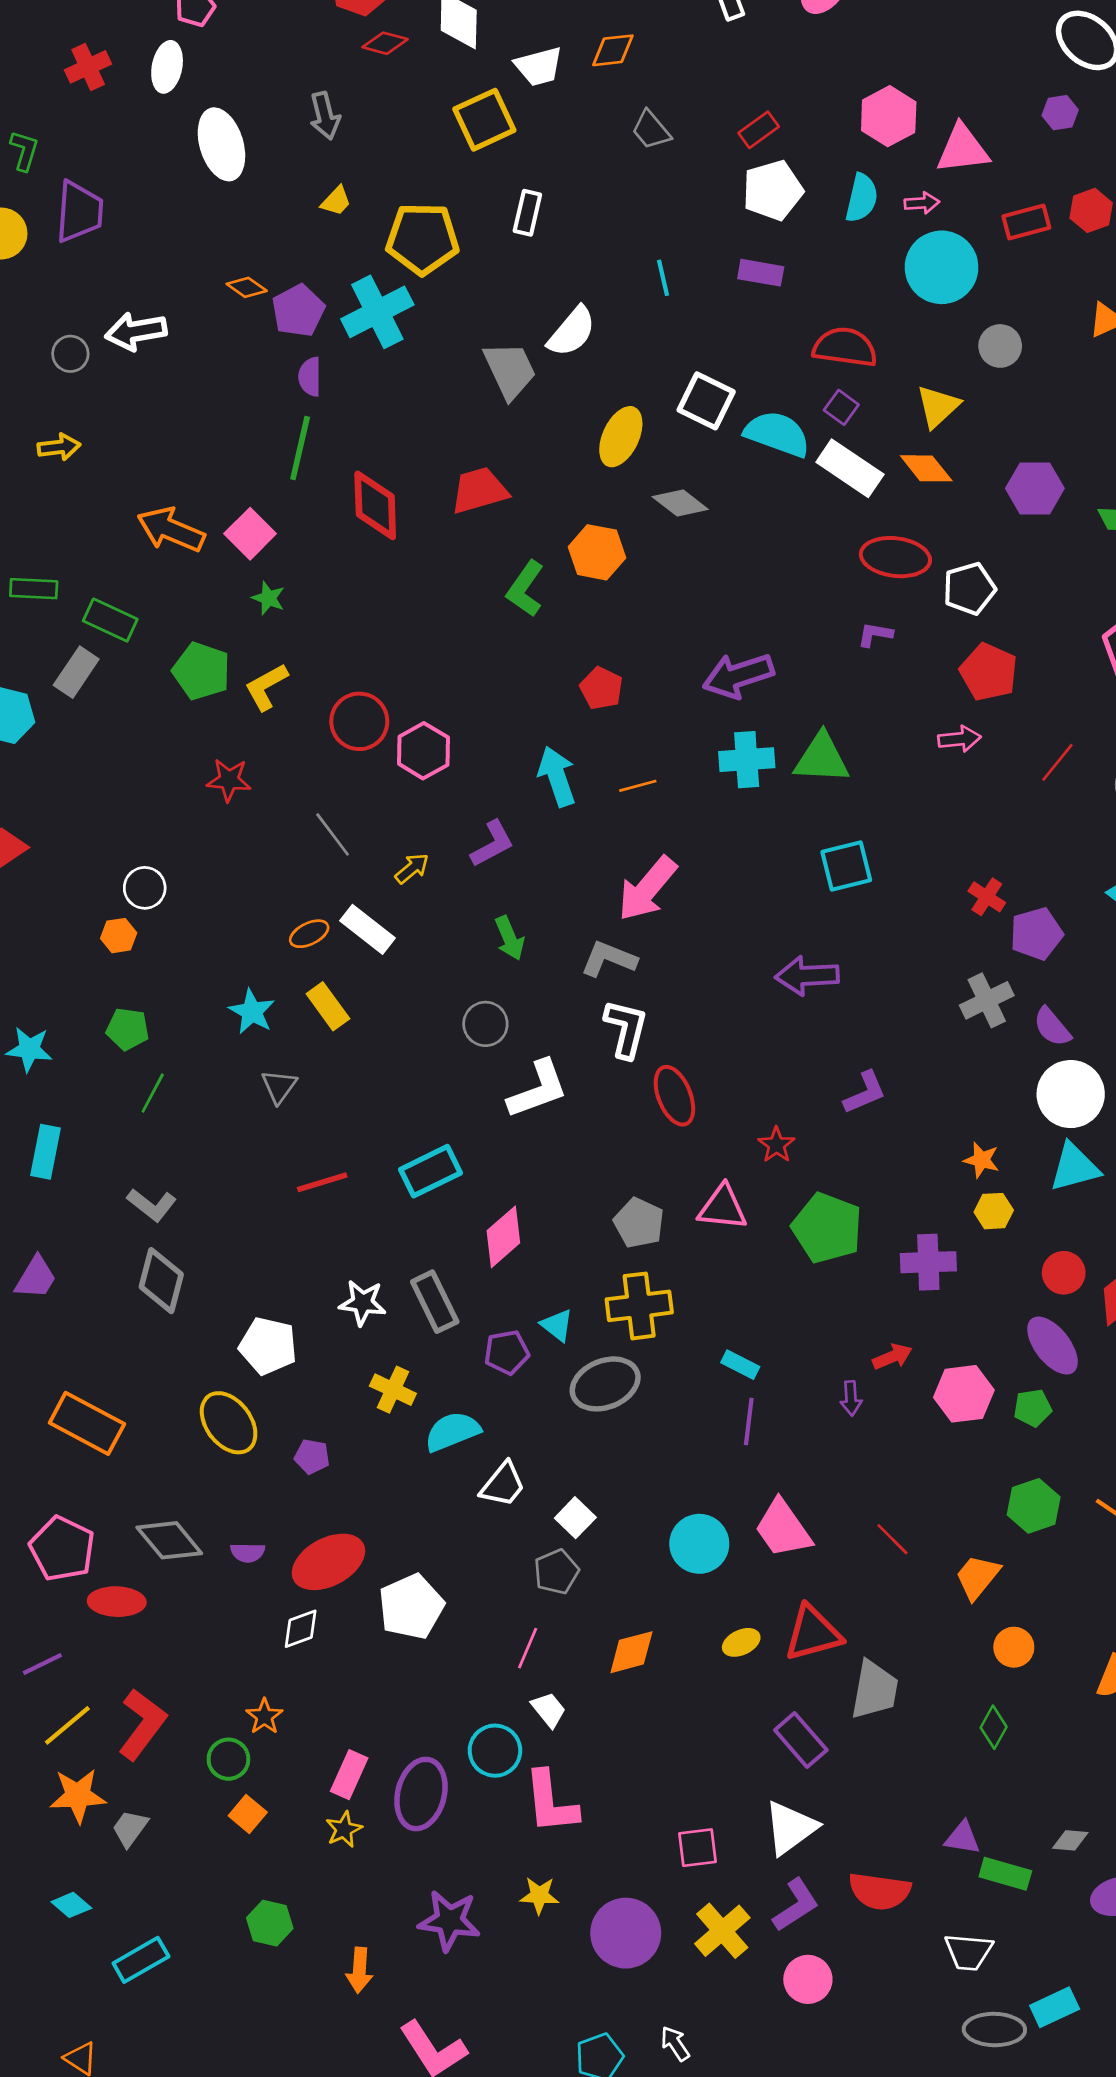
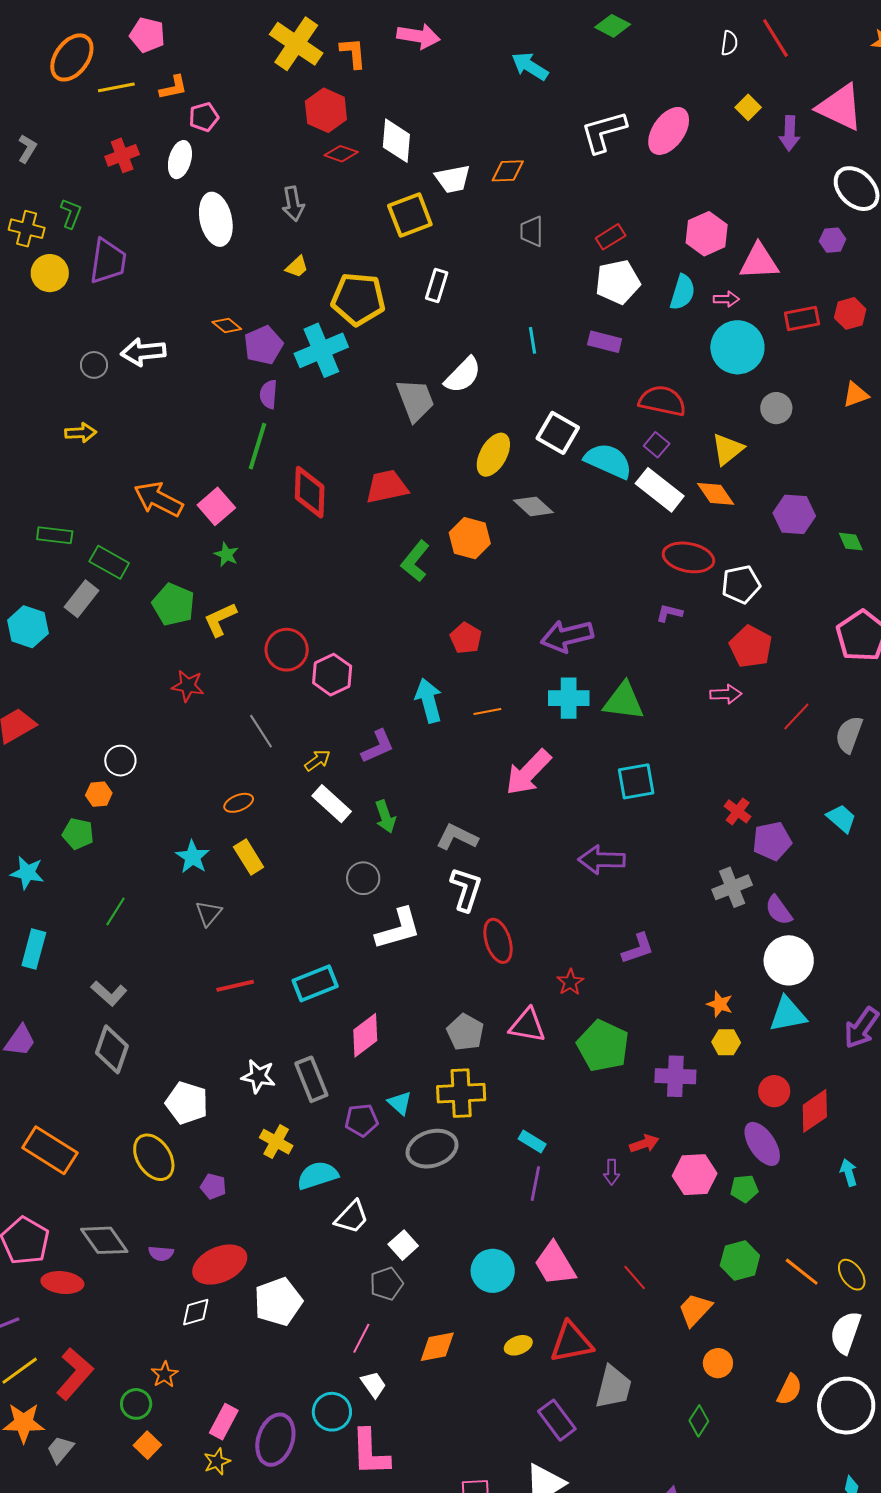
gray trapezoid: (651, 130) -> (532, 231), turned 36
pink arrow: (647, 889) -> (528, 772), moved
white rectangle: (367, 929) -> (332, 804), moved
green pentagon: (128, 1029) -> (78, 834), moved

